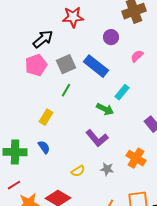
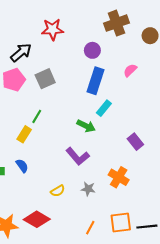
pink semicircle: (137, 56) -> (130, 70), moved
blue rectangle: (96, 66) -> (96, 81), moved, turned 70
green line: (66, 90) -> (37, 116), moved

